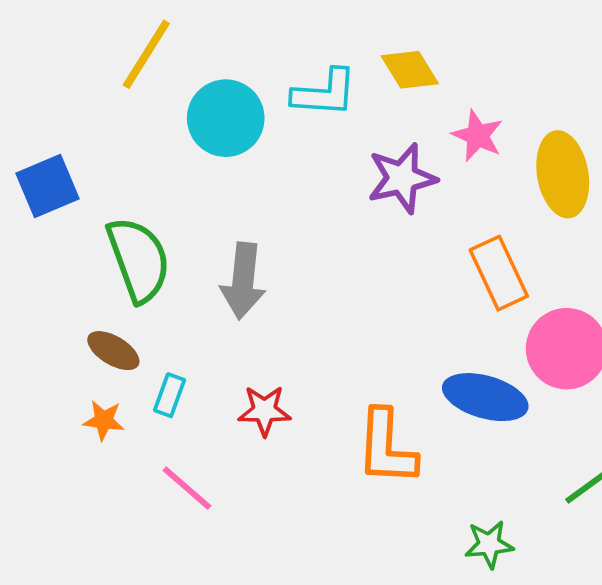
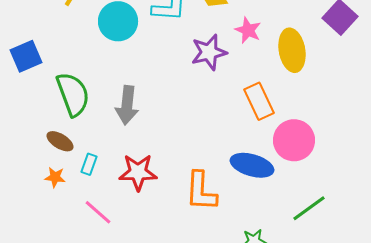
red star: (264, 411) -> (138, 172), size x1.4

